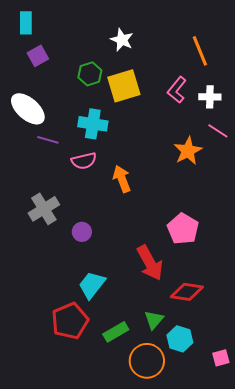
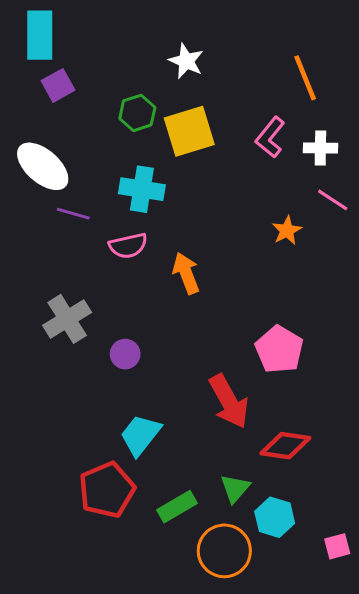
cyan rectangle: (26, 23) -> (40, 35), size x1.4
orange star: (188, 151) -> (287, 230), size x0.7

